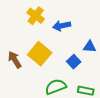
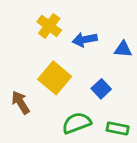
blue triangle: (90, 47) -> (123, 49), moved
brown arrow: (15, 60) -> (21, 103), moved

